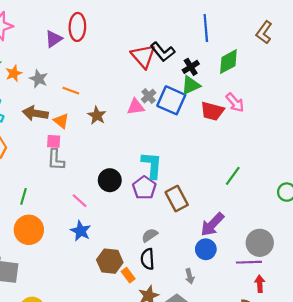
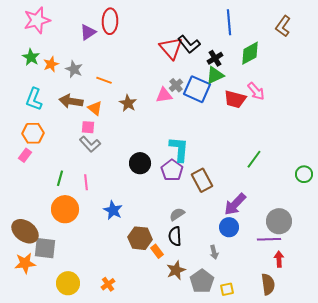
gray L-shape: (56, 160) -> (90, 144), turned -45
pink line: (80, 201) -> (86, 182), moved, turned 42

